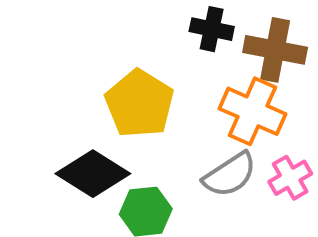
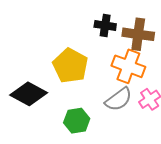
black diamond: (93, 174) -> (29, 94), moved

